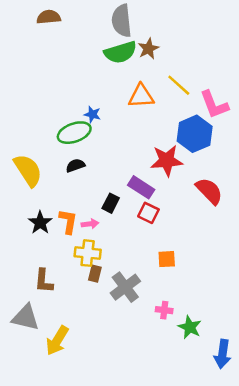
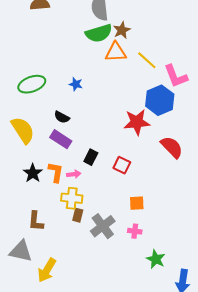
orange triangle: (141, 96) -> (116, 52), moved
green ellipse: (74, 133) -> (32, 84), moved
black semicircle: (75, 165) -> (62, 117), moved, turned -133
purple rectangle: (141, 187) -> (61, 139), moved
pink cross: (164, 310) -> (135, 231), moved

